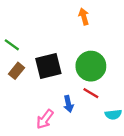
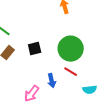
black square: (48, 66) -> (35, 49), size x0.6

